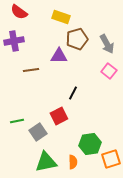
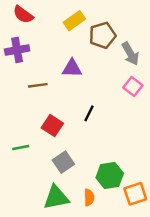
yellow rectangle: (61, 17) -> (74, 21), turned -54
brown pentagon: (77, 39) -> (102, 35), moved
red square: (59, 116) -> (52, 126), moved, turned -30
gray square: (38, 132) -> (63, 162), moved

